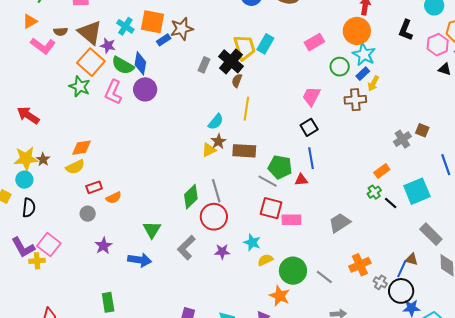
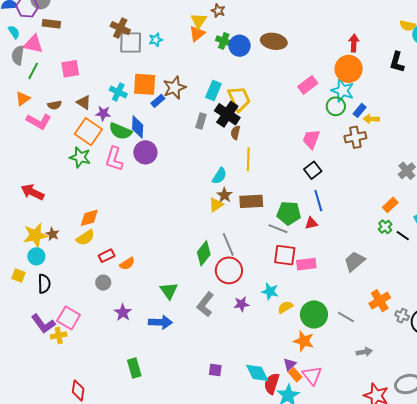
brown triangle: (90, 32) -> (84, 102), size x0.6
cyan rectangle: (265, 44) -> (213, 91), moved
cyan star: (364, 54) -> (343, 91), moved
yellow arrow: (373, 83) -> (371, 119), turned 70

